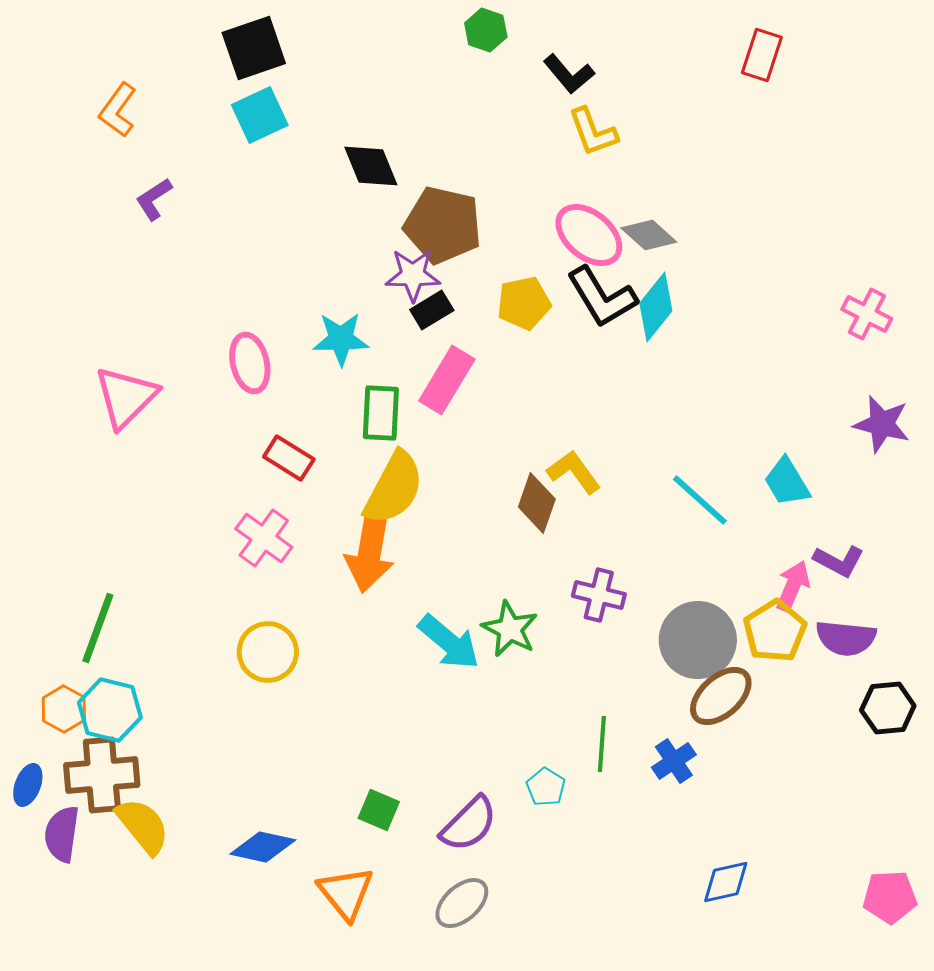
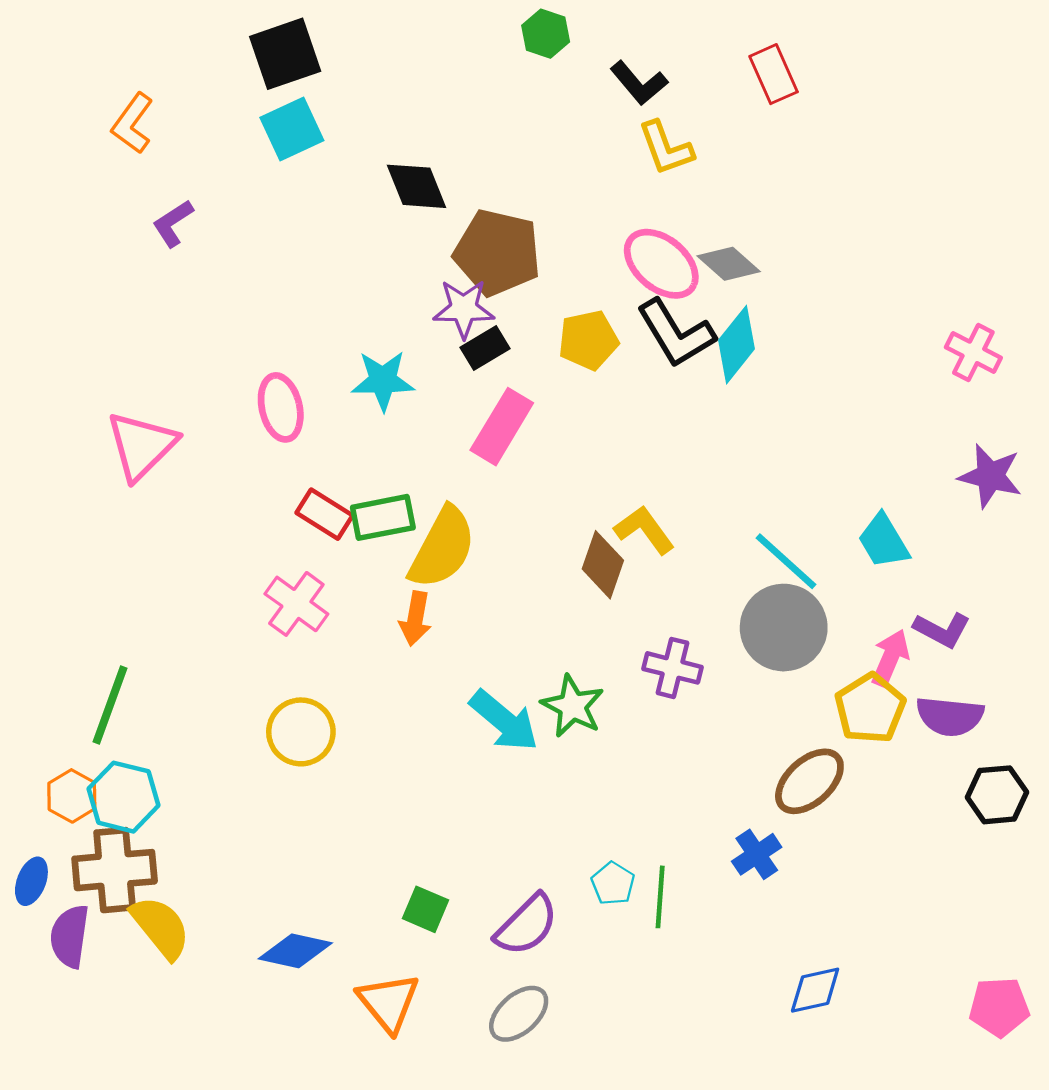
red rectangle: (762, 55) -> (774, 74), moved, turned -42
green rectangle: (381, 413) -> (383, 517), moved, turned 76
orange arrow: (370, 551) -> (415, 619), size x0.6
gray circle: (698, 640) -> (784, 628), moved
green line: (602, 744) -> (660, 897), moved

